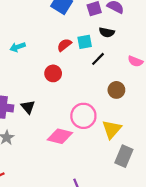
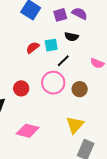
red circle: (53, 73) -> (21, 88), moved
pink circle: (83, 116) -> (53, 83), moved

